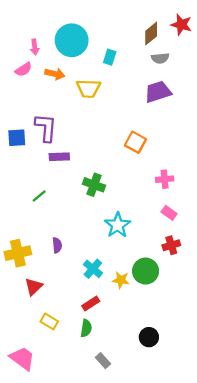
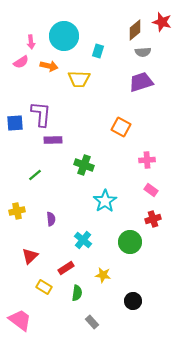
yellow cross: (18, 253) -> (17, 211), moved, size x0.7
yellow star: (121, 280) -> (103, 275), moved
red rectangle: (91, 304) -> (66, 268), moved

